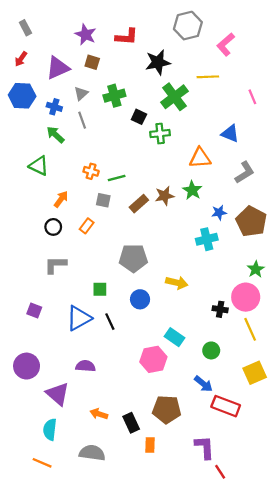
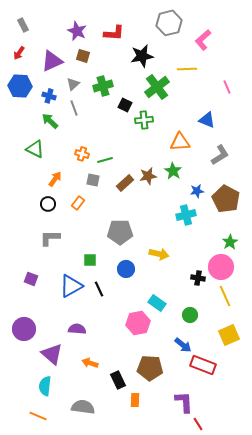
orange arrow: (99, 414) -> (90, 363), moved

